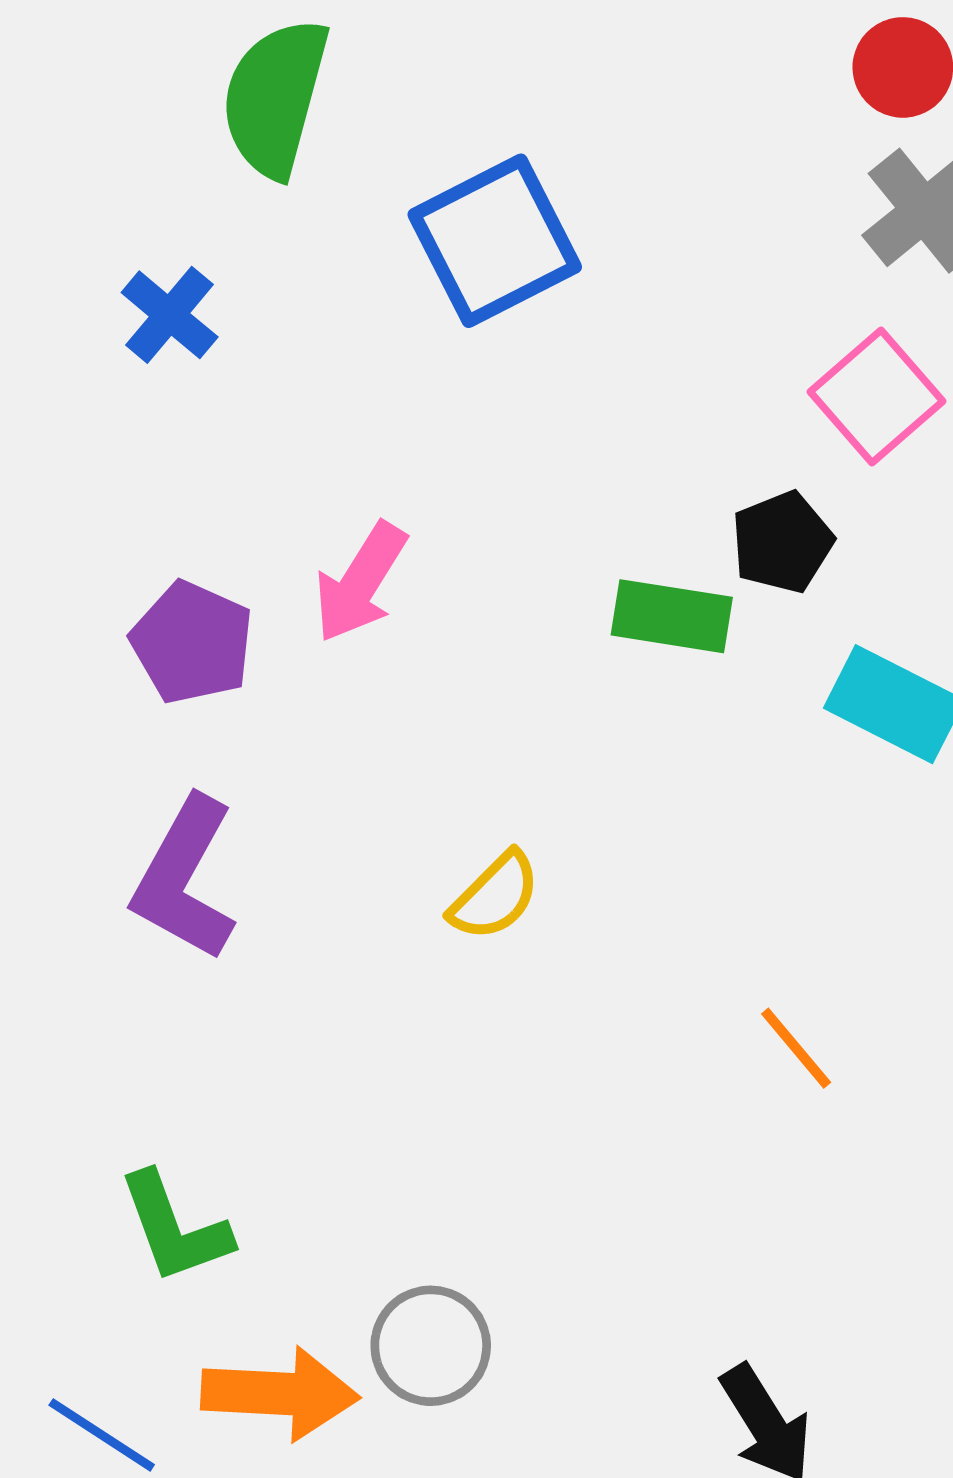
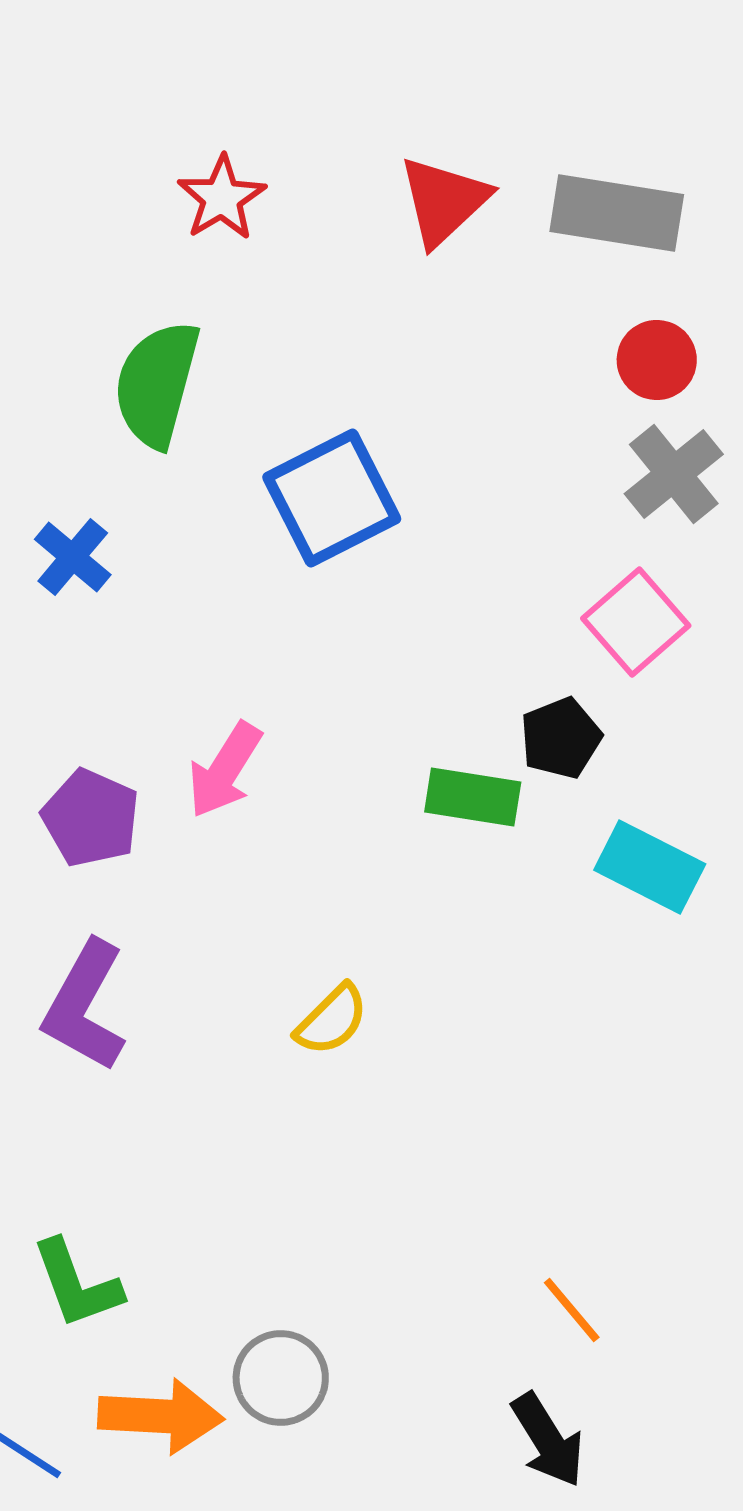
orange line: (796, 1048) -> (572, 1310), moved

